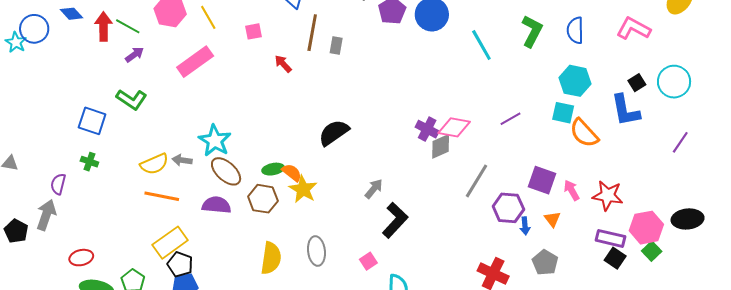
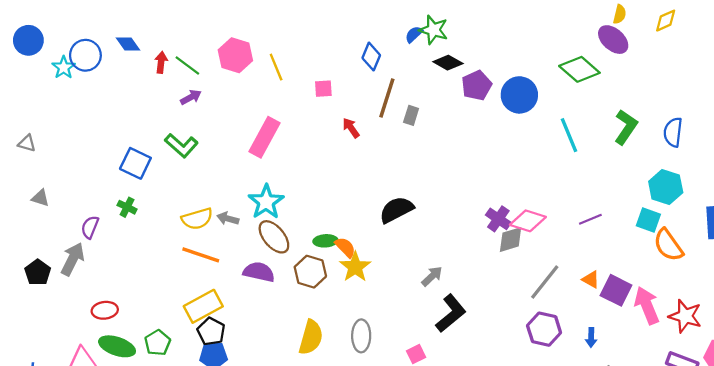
red arrow: (103, 27) -> (161, 62), size x0.7
pink rectangle: (195, 62) -> (265, 137), moved, turned -33
pink arrow: (572, 190) -> (647, 305), size x1.6
purple hexagon: (508, 208) -> (544, 329), moved
orange triangle: (552, 219) -> (591, 280), moved, turned -30

